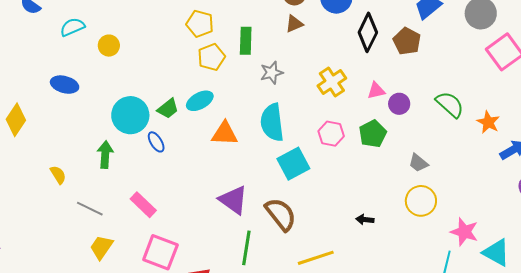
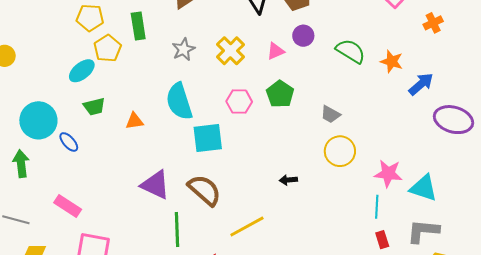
gray star: (272, 73) -> (183, 49), moved
cyan ellipse: (200, 101) -> (82, 71), moved
purple circle: (399, 104) -> (303, 36), moved
green trapezoid: (168, 108) -> (94, 107), moved, turned 35
orange triangle: (225, 133) -> (134, 121), size x0.7
cyan square: (293, 164) -> (208, 138), turned 32

